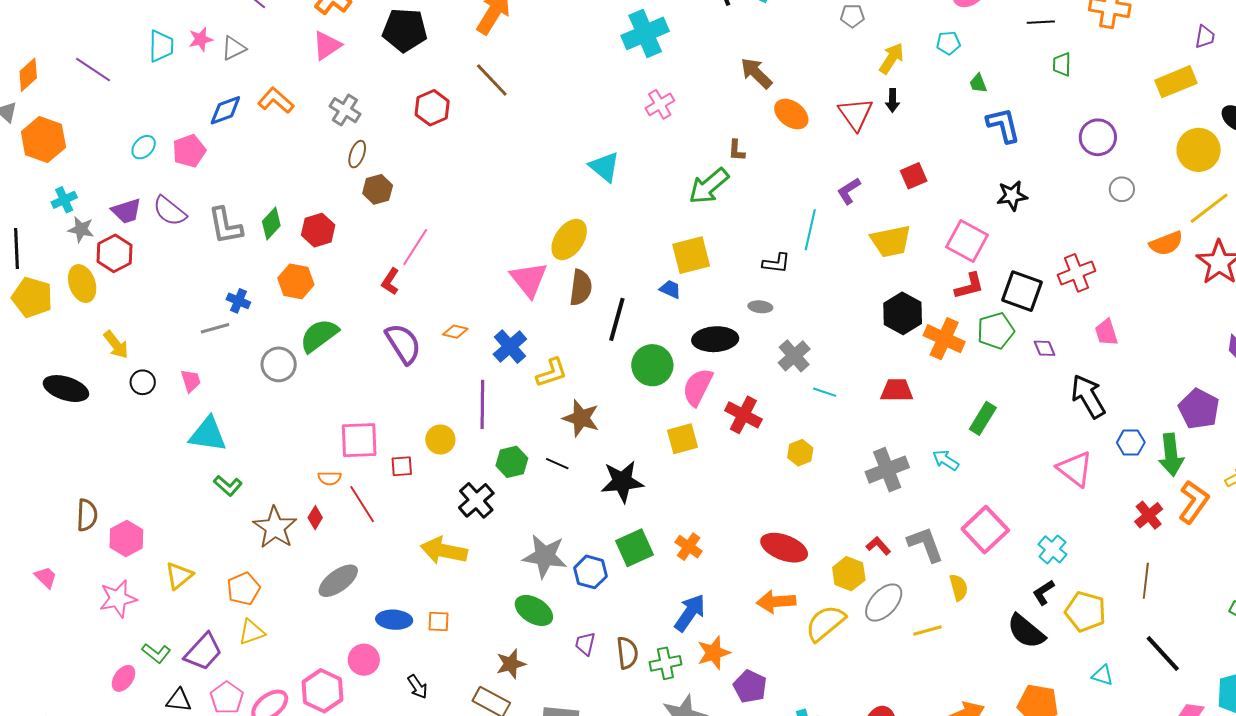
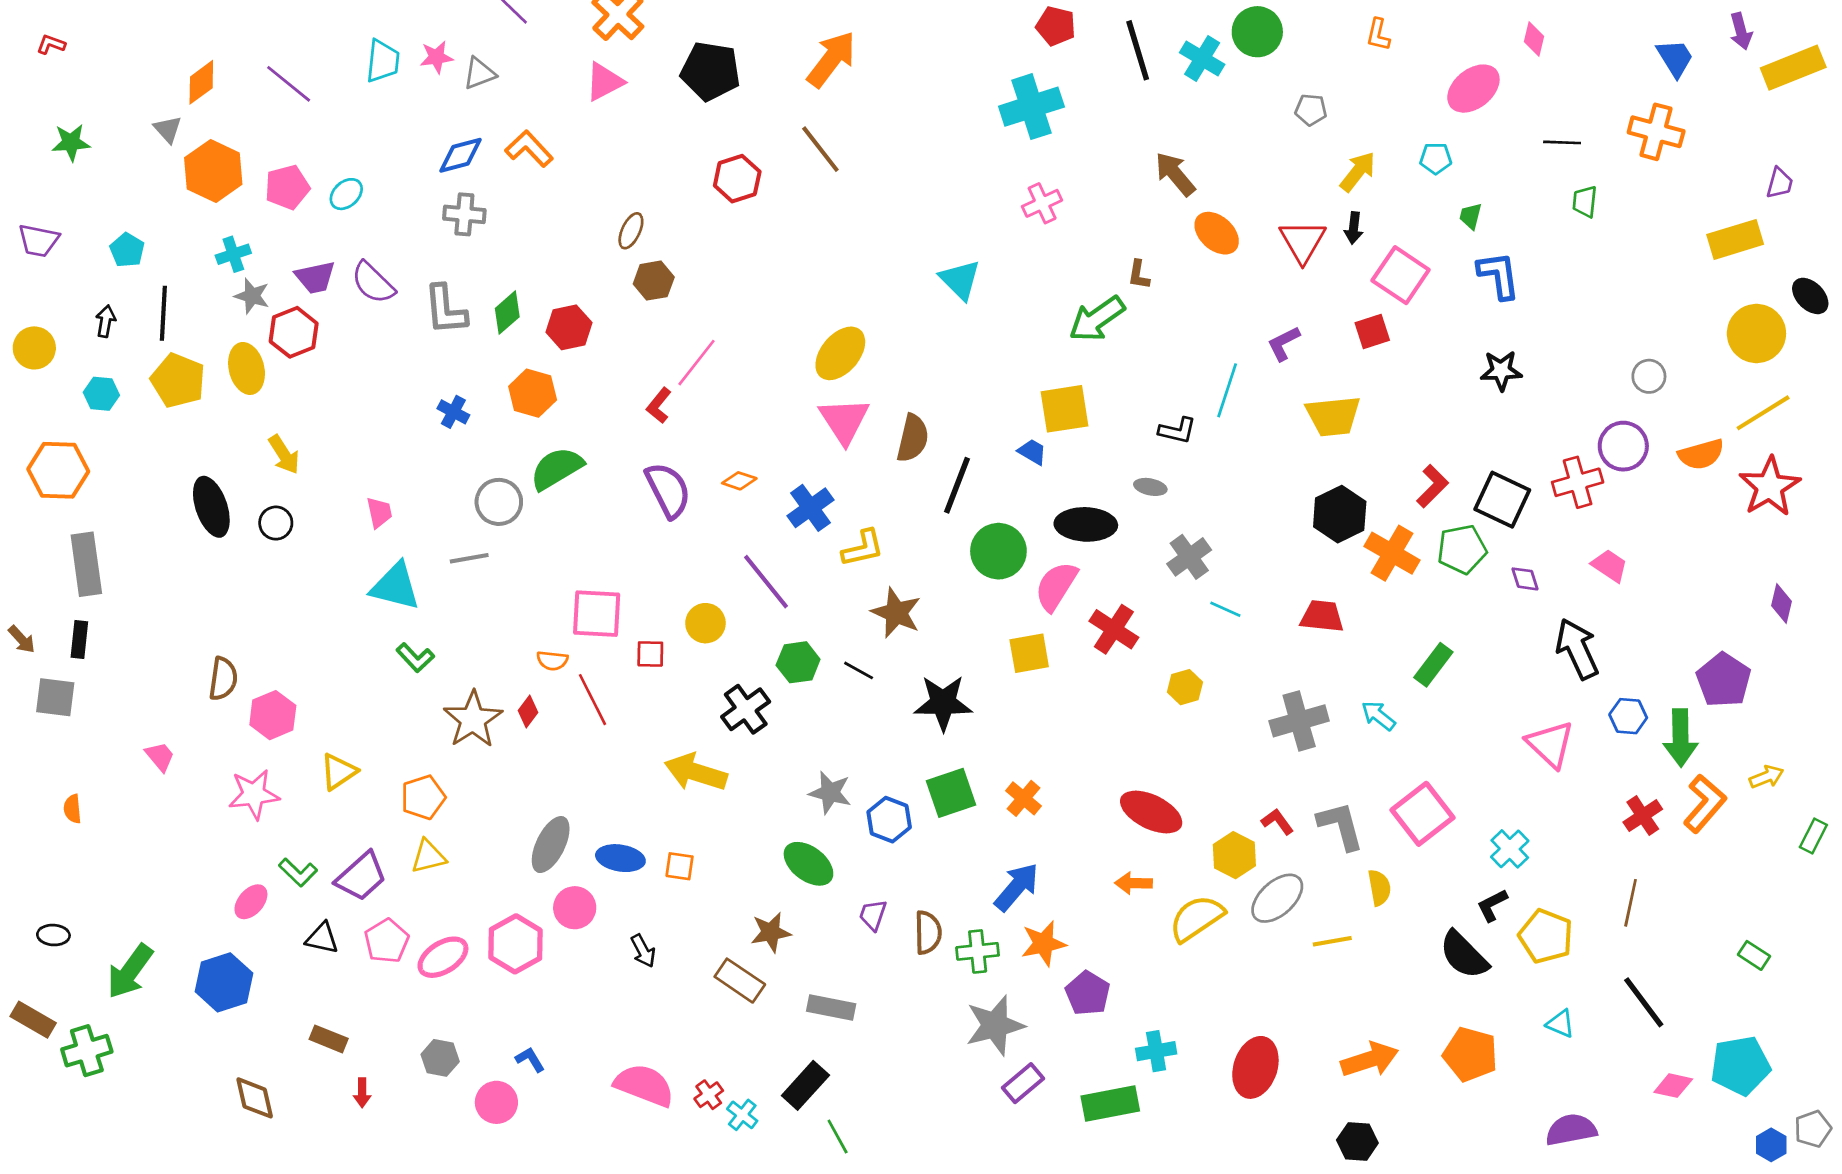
green trapezoid: (978, 83) -> (1471, 216), turned 30
gray cross: (345, 110) -> (464, 214), moved, turned -32
purple circle: (1098, 137) -> (1623, 446), moved
pink pentagon: (189, 151) -> (287, 187), moved
yellow ellipse: (569, 240) -> (840, 353), moved
pink square: (967, 241) -> (1401, 275), moved
red L-shape: (969, 286) -> (1432, 486), turned -36
gray line: (215, 328) -> (469, 558), moved
pink trapezoid: (1106, 332) -> (1610, 566), turned 136
black circle: (143, 382) -> (276, 523), moved
black ellipse: (66, 389) -> (211, 507), turned 48
purple line: (482, 404) -> (766, 582), turned -45
gray star: (545, 556) -> (830, 793), size x0.7
gray ellipse: (338, 581) -> (551, 845), moved, turned -33
orange arrow: (776, 602) -> (1134, 883), size x0.7

